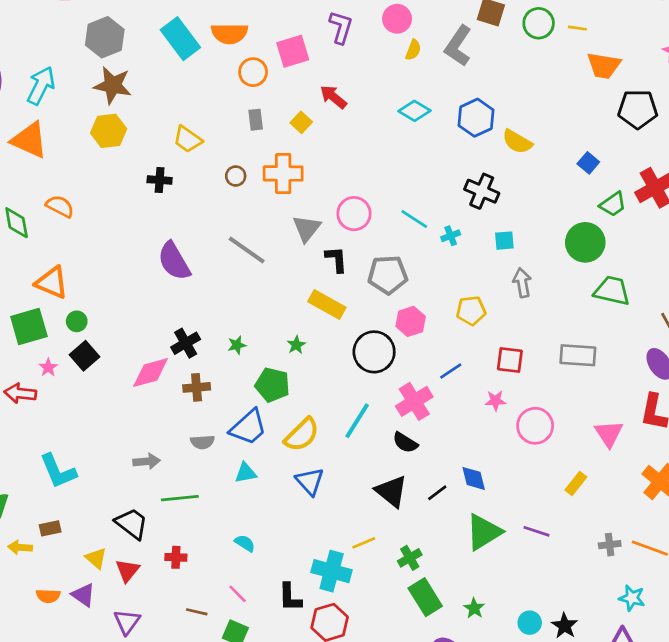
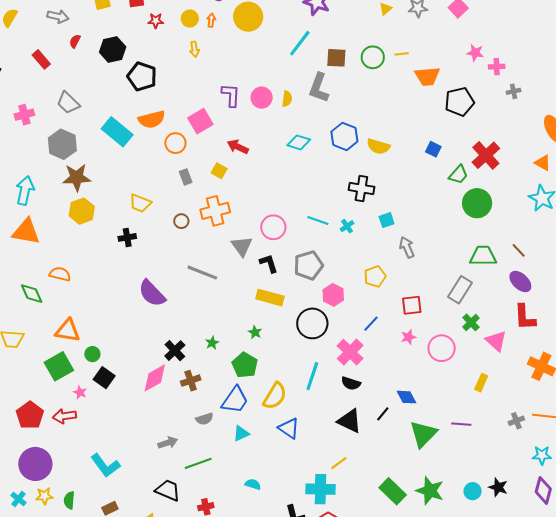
pink circle: (397, 19) -> (262, 98), moved
green circle: (585, 242) -> (477, 203), moved
green trapezoid: (612, 291) -> (483, 256), moved
gray rectangle: (578, 355) -> (460, 290), turned -48
green pentagon: (272, 385) -> (245, 365), turned 30
green cross: (410, 558) -> (471, 322), moved
green star: (474, 608) -> (430, 491), size x1.8

